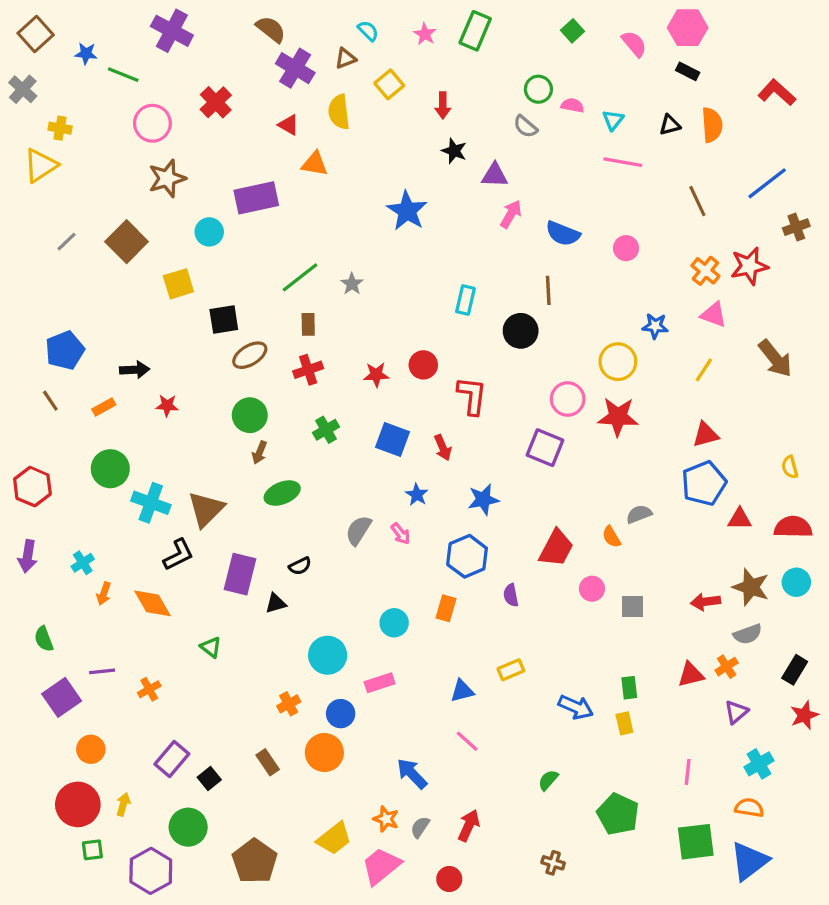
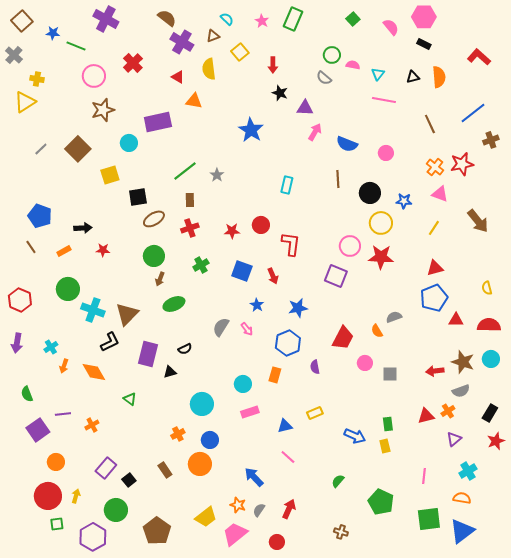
black circle: (521, 331) -> (370, 193), moved
blue pentagon: (65, 350) -> (40, 216), turned -30
pink rectangle: (380, 683) -> (250, 412), moved

